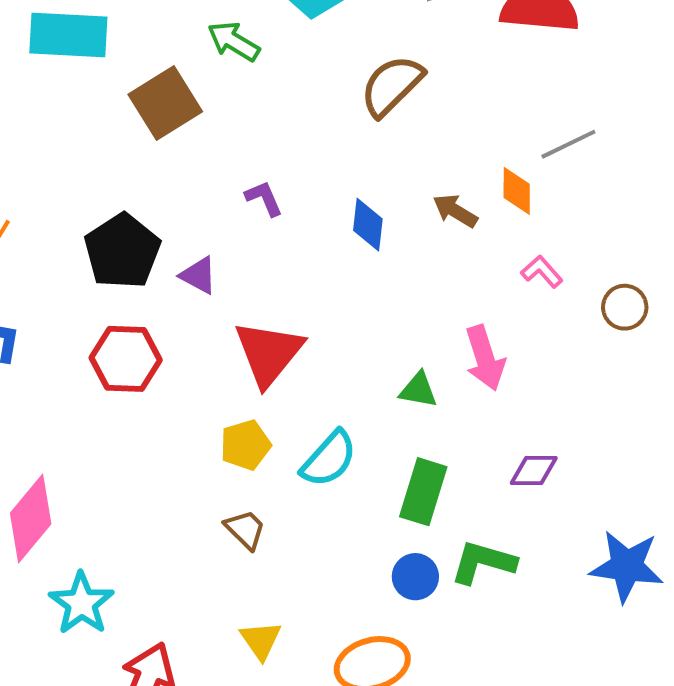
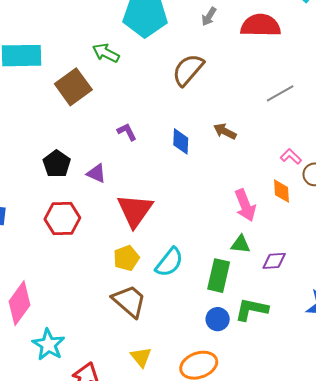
orange diamond: (517, 191) -> (282, 191), moved
black pentagon: (122, 251) -> (57, 164), size x0.7
pink L-shape: (542, 272) -> (291, 156), moved
green triangle: (418, 390) -> (240, 244), moved
brown trapezoid: (245, 529) -> (129, 301), size x1.6

